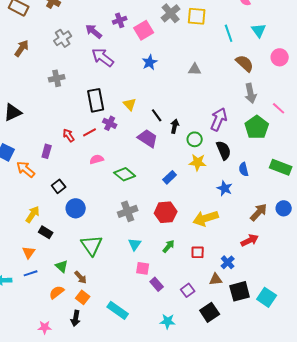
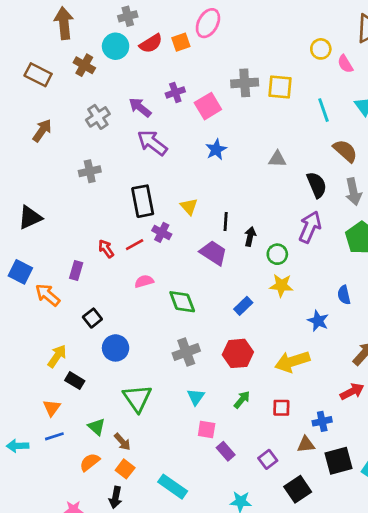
gray cross: (171, 13) -> (245, 83), turned 36
black line: (157, 115) -> (226, 222), turned 40
black semicircle: (224, 150) -> (317, 185), moved
green diamond: (125, 174) -> (182, 302), turned 30
blue cross: (228, 262) -> (322, 421), turned 32

